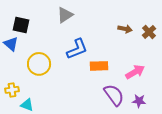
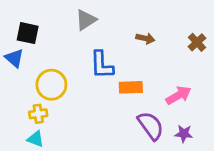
brown arrow: (125, 29) -> (145, 38), moved
blue L-shape: (77, 49) -> (102, 65), turned 110
yellow cross: (12, 90) -> (38, 114), moved

